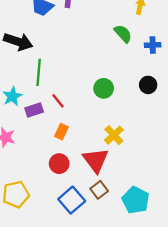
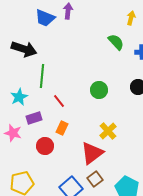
purple rectangle: (34, 110) -> (34, 118), moved
red triangle: (96, 160) -> (92, 153), turned 30
red circle: (59, 164) -> (45, 146), moved

